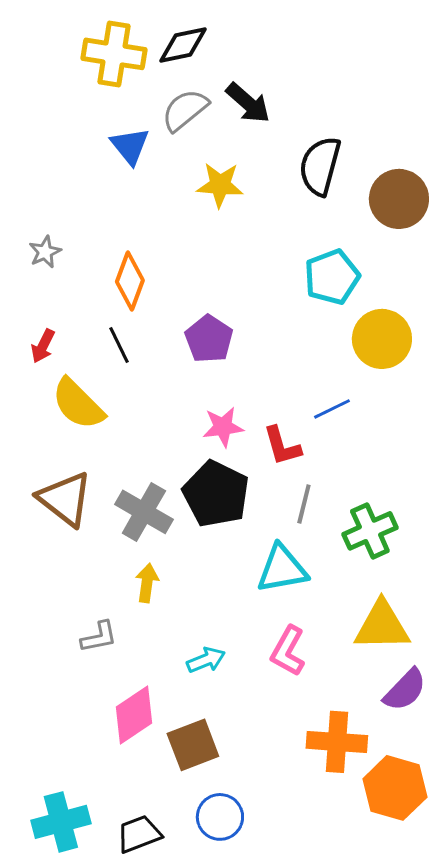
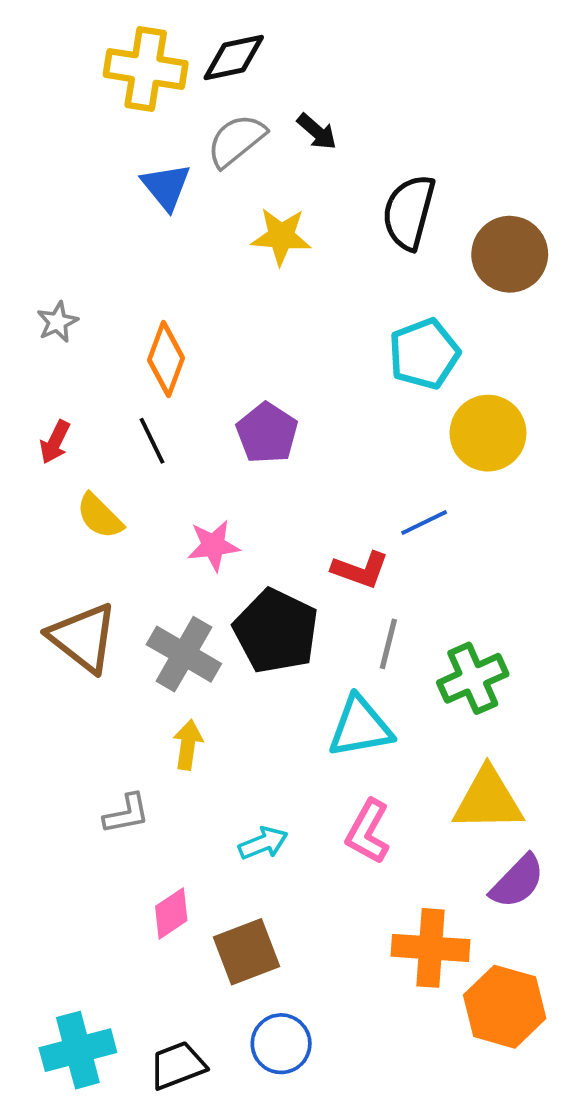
black arrow: (248, 103) -> (317, 132), size x0.7
yellow semicircle: (78, 404) -> (100, 516), size x0.7
pink star: (223, 427) -> (213, 545), moved
red L-shape: (282, 446) -> (360, 570), turned -54
pink diamond: (134, 715) -> (171, 913), size x0.7

